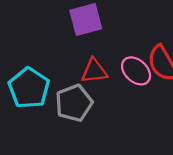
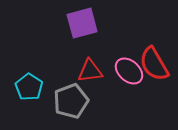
cyan pentagon: (29, 88) -> (29, 87), size x0.7

